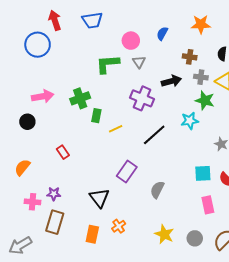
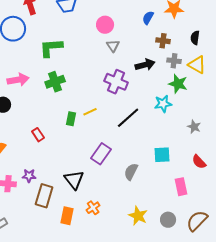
blue semicircle: (162, 33) -> (148, 18), moved
green L-shape: (108, 64) -> (51, 48), moved
green rectangle: (96, 116) -> (71, 119), moved
cyan square: (203, 173) -> (162, 155), moved
brown rectangle: (55, 222) -> (44, 196), moved

